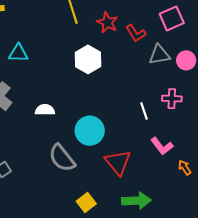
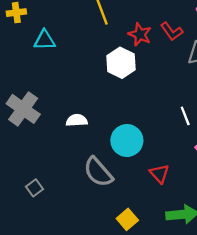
red star: (107, 23) -> (140, 34), moved
cyan triangle: (18, 53) -> (45, 40), moved
red triangle: (118, 162) -> (159, 174), size x0.7

